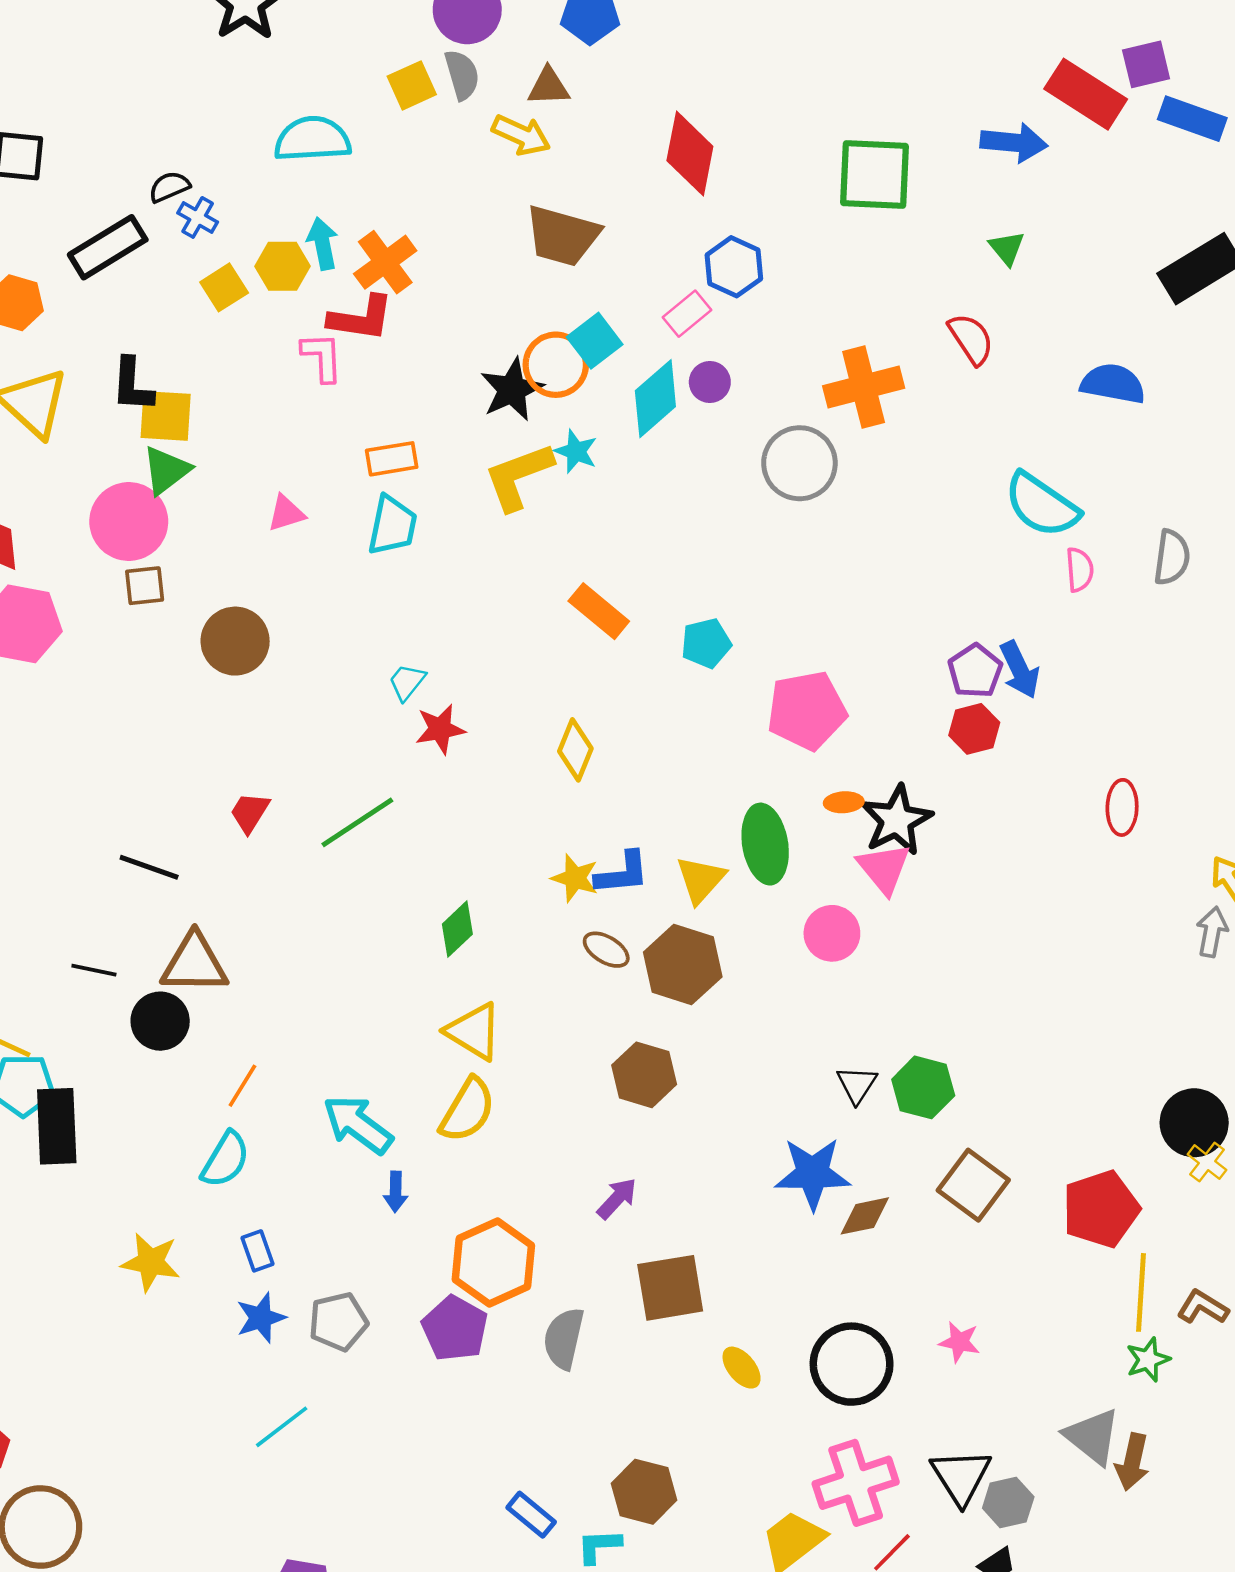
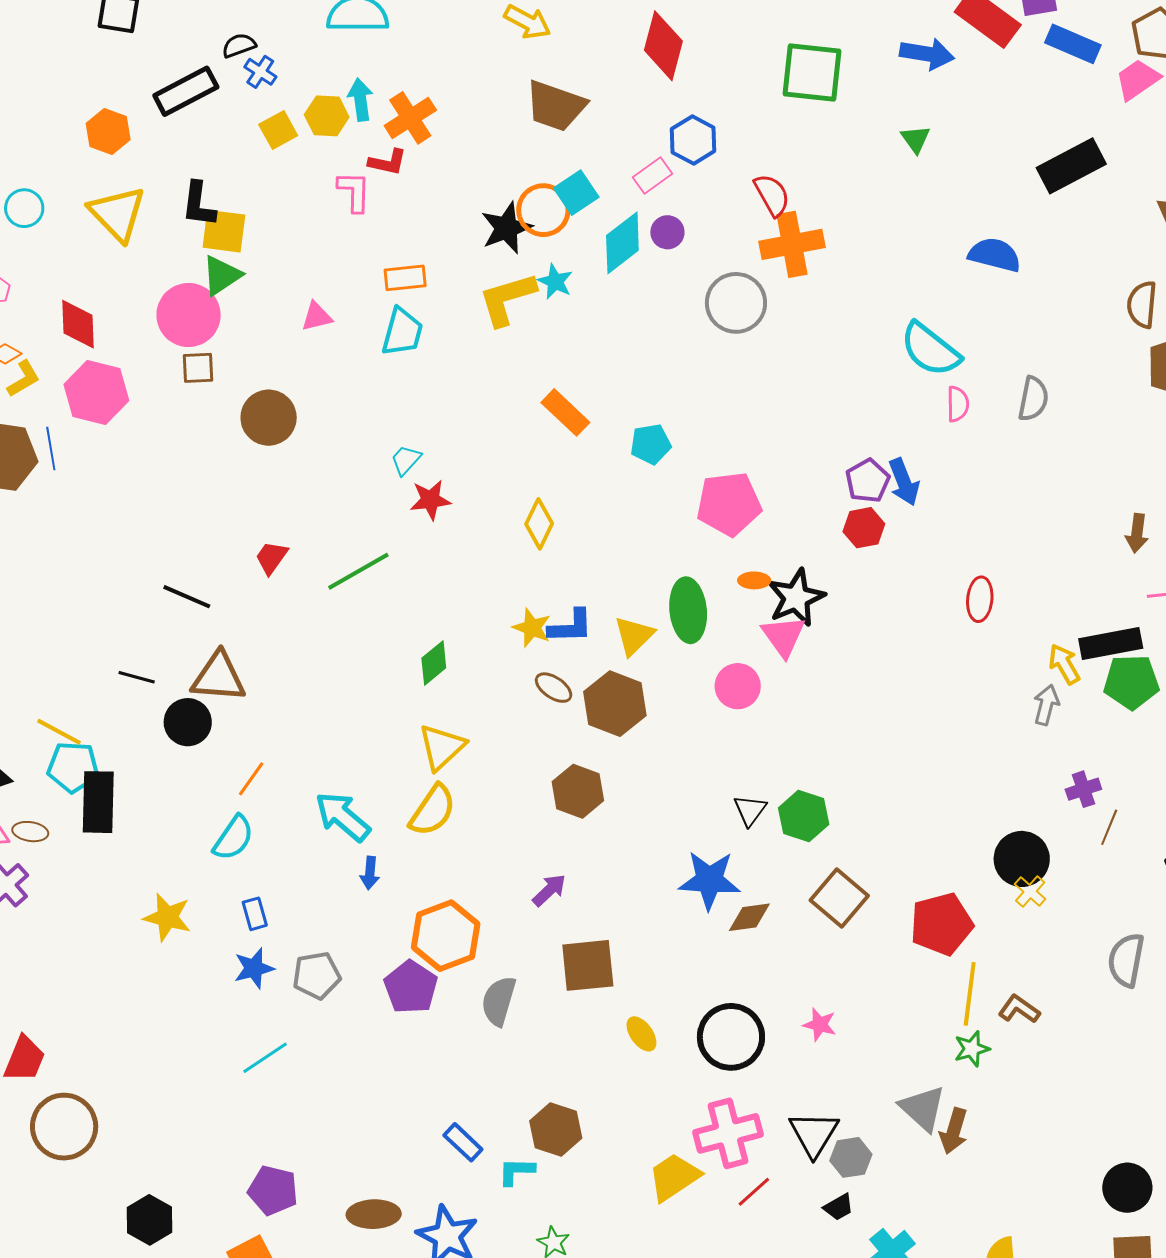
red L-shape: (361, 318) -> (388, 162), size x0.7
red semicircle: (971, 339) -> (772, 195), moved
yellow triangle: (474, 1032) -> (442, 747), turned 42

